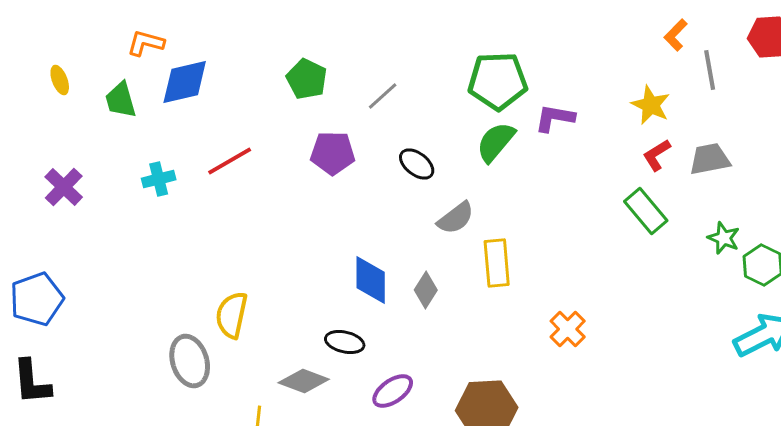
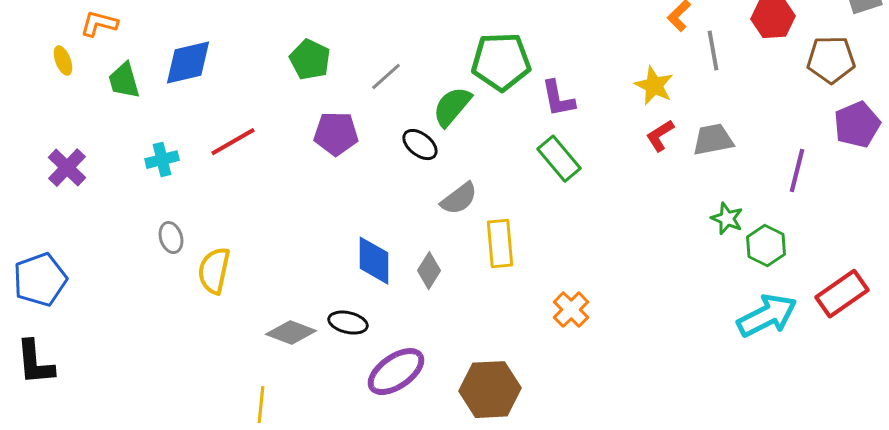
orange L-shape: (146, 43) -> (99, 24), moved
purple L-shape: (555, 118) -> (558, 99), turned -111
green semicircle: (496, 142) -> (452, 107), moved
green rectangle: (646, 211) -> (559, 159), moved
yellow semicircle: (232, 315) -> (214, 271), moved
gray ellipse: (190, 361) -> (171, 238), moved, size x0.6
gray diamond: (304, 381) -> (291, 333), moved
purple ellipse: (393, 391) -> (396, 372), size x1.4

